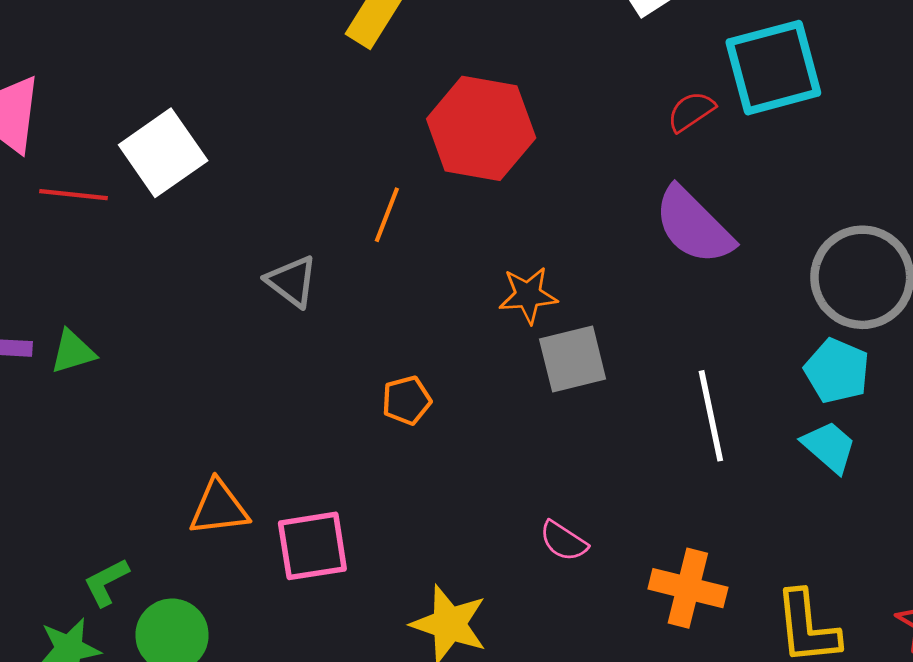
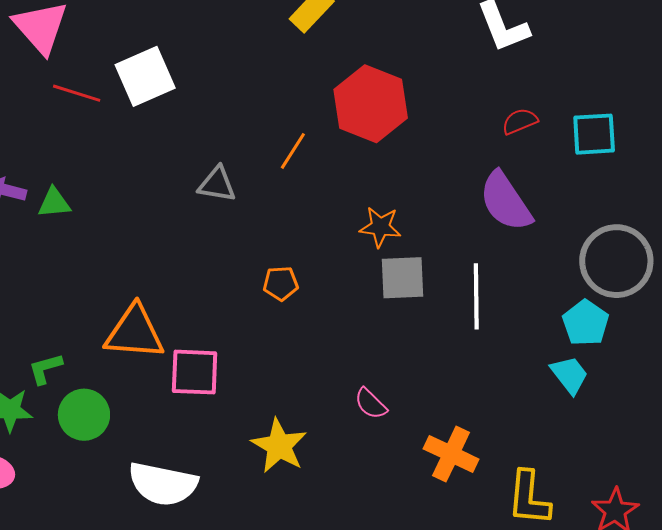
cyan square: (773, 68) -> (594, 134), moved, size x0.7
gray triangle: (292, 281) -> (217, 184), turned -39
white line: (711, 416) -> (476, 296), moved
orange triangle: (219, 508) -> (134, 332), size x1.4

